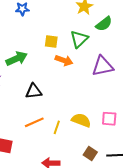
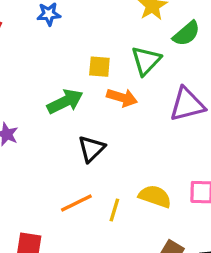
green arrow: (17, 59) -> (65, 101), moved
black triangle: (34, 91) -> (91, 149), moved, turned -36

